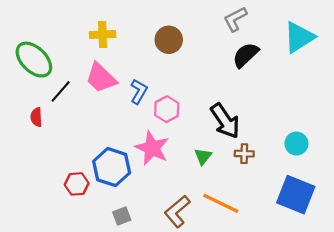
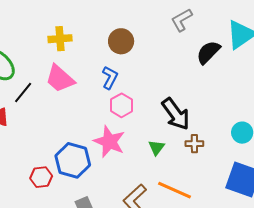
black semicircle: (246, 55) -> (208, 52), moved
blue L-shape: (139, 91) -> (110, 78), moved

